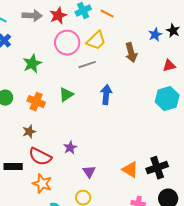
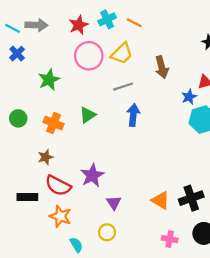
gray arrow: (32, 16) -> (36, 25), moved
blue star: (155, 35) -> (189, 97), moved
gray line: (87, 65) -> (123, 87), moved
purple star: (70, 148) -> (92, 175), size x1.5

